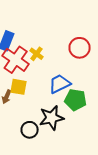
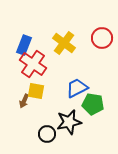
red circle: (80, 48) -> (102, 38), moved
yellow cross: (37, 54) -> (64, 43), moved, size x1.6

